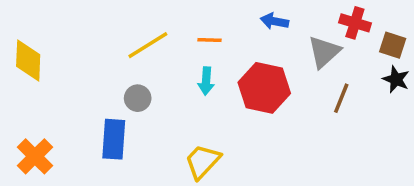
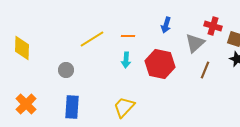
blue arrow: (275, 21) -> (166, 25), turned -84
gray circle: (138, 98) -> (66, 70), moved
blue rectangle: (114, 139) -> (72, 107), moved

